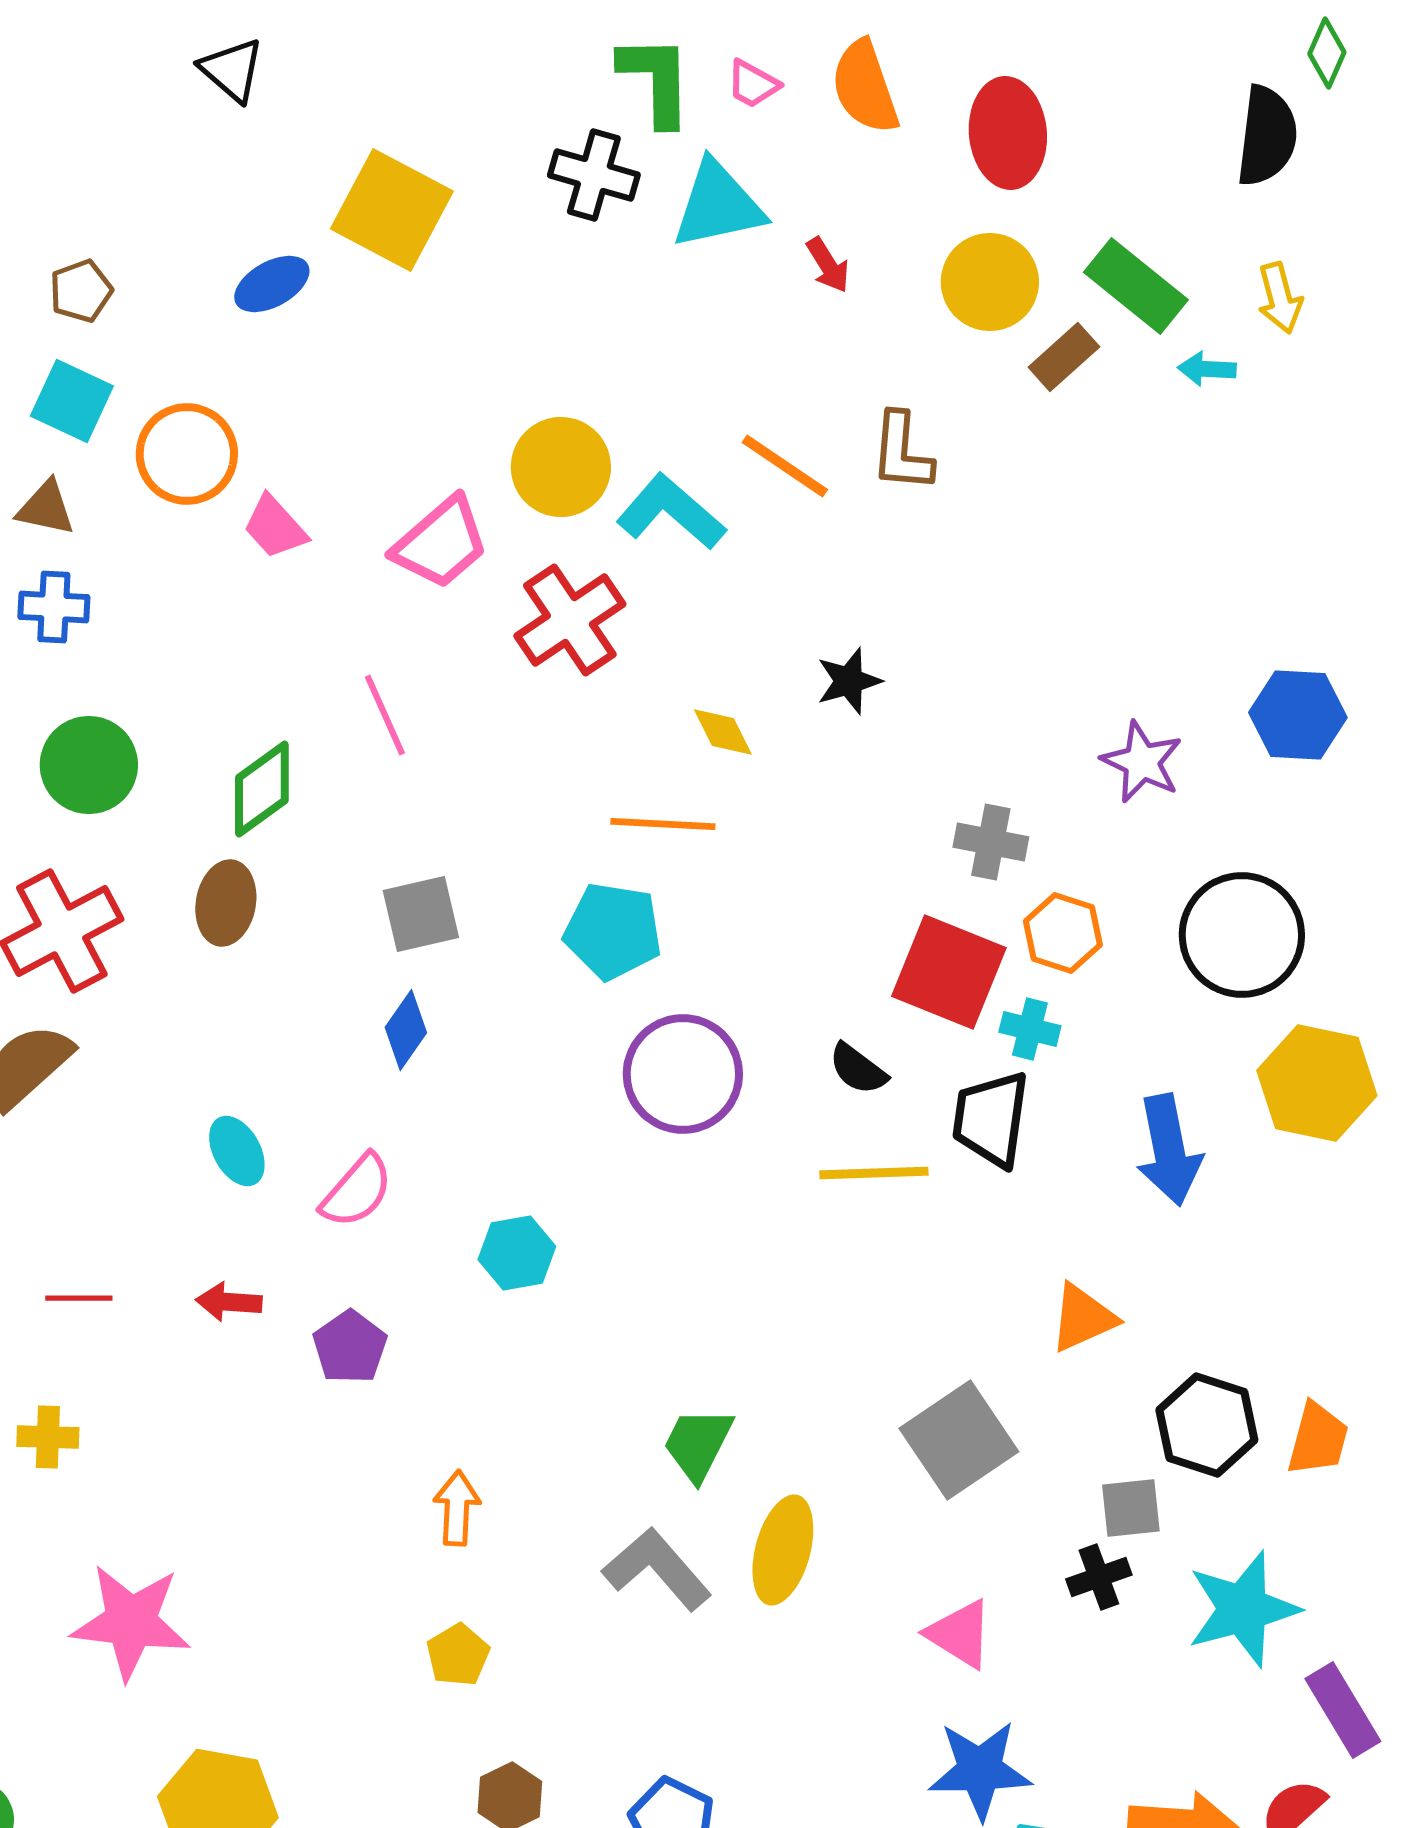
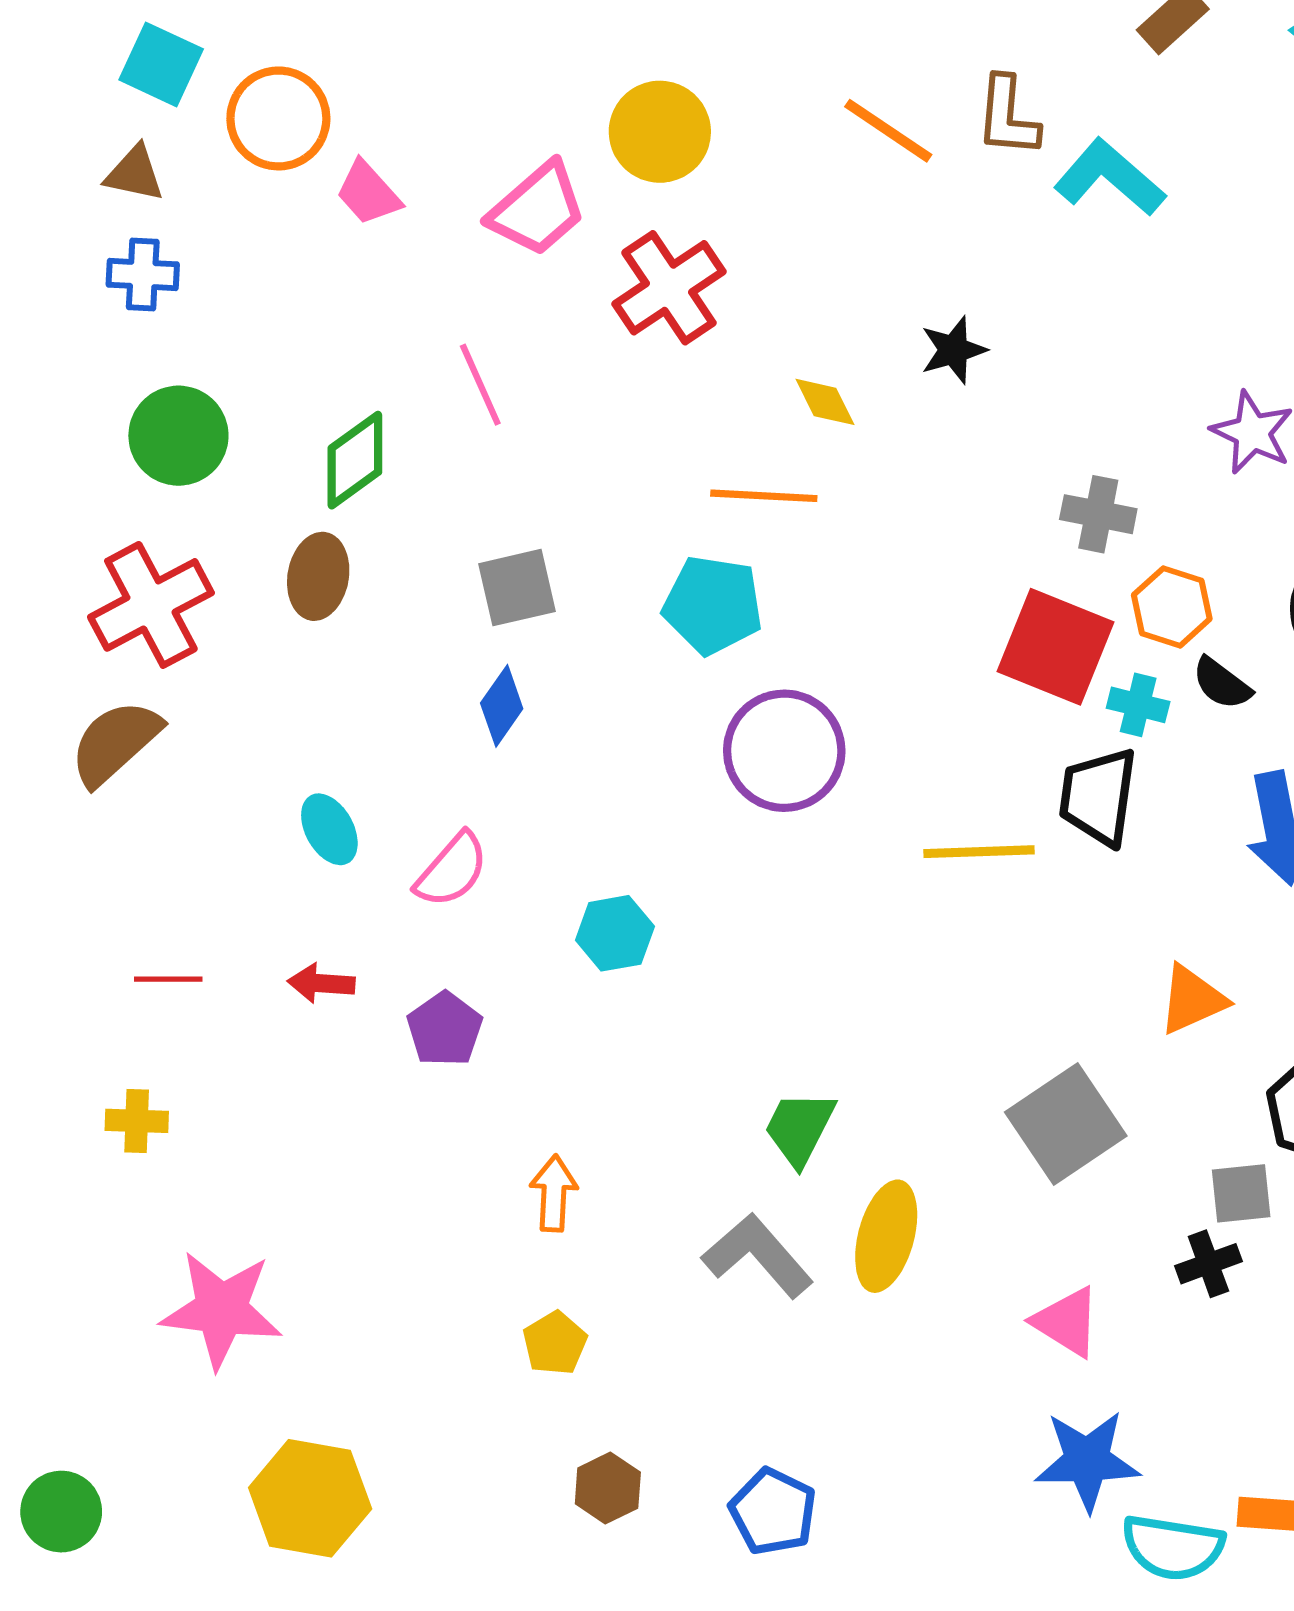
cyan L-shape: (671, 512) -> (1110, 178), moved
black semicircle: (858, 1069) -> (1222, 683), moved

